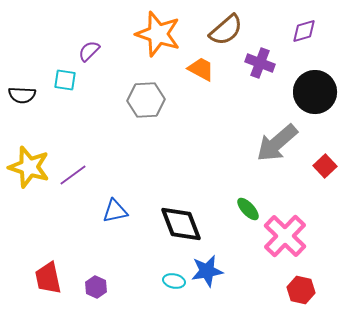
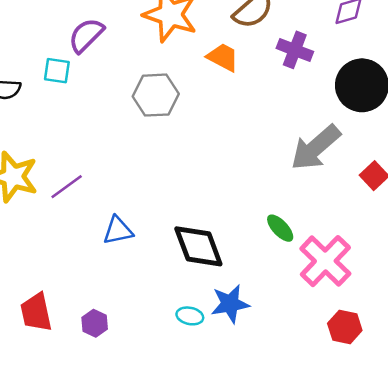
purple semicircle: (89, 51) -> (86, 35), size x1.4

